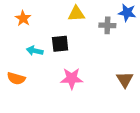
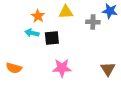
orange star: (23, 18) -> (38, 16), moved
cyan arrow: (35, 51) -> (32, 33), moved

